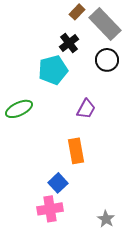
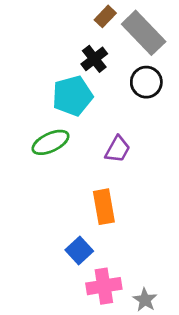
green ellipse: (19, 109) -> (50, 142), moved
pink cross: (50, 209) -> (104, 286), moved

